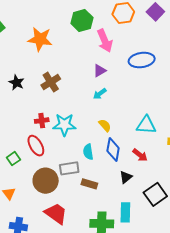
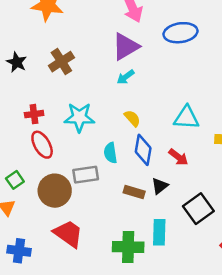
purple triangle: (100, 71) -> (126, 47), size x1.6
red cross: (42, 121) -> (34, 114), moved
green square: (13, 159) -> (15, 180), moved
brown rectangle: (89, 184) -> (134, 192), moved

